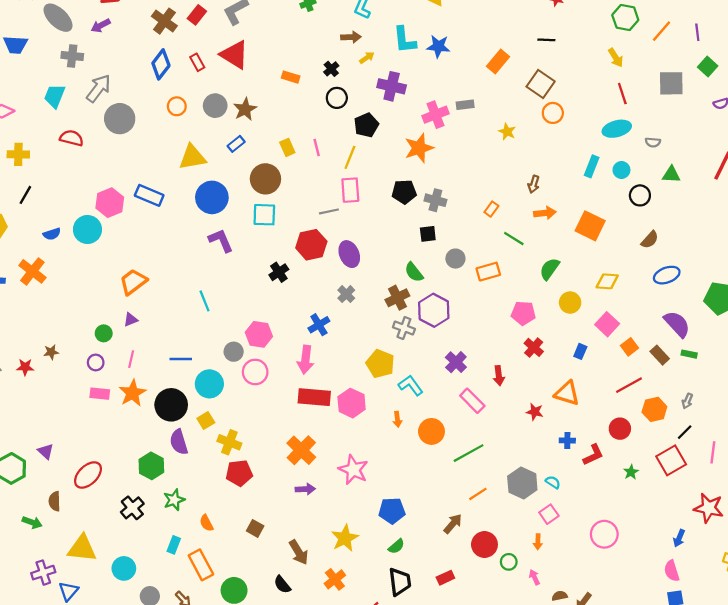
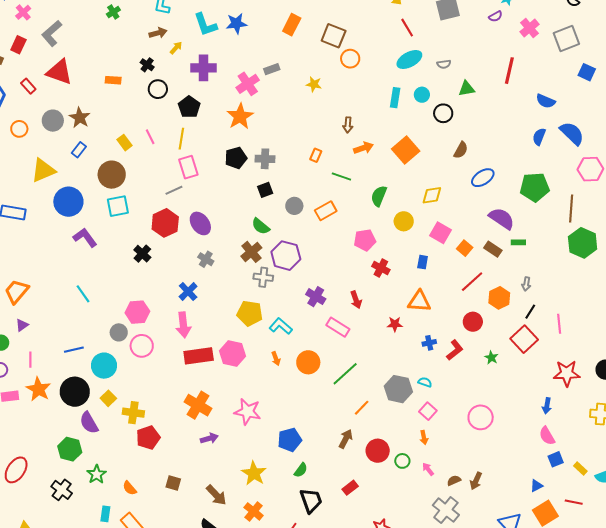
orange square: (590, 226) -> (406, 150), turned 36

